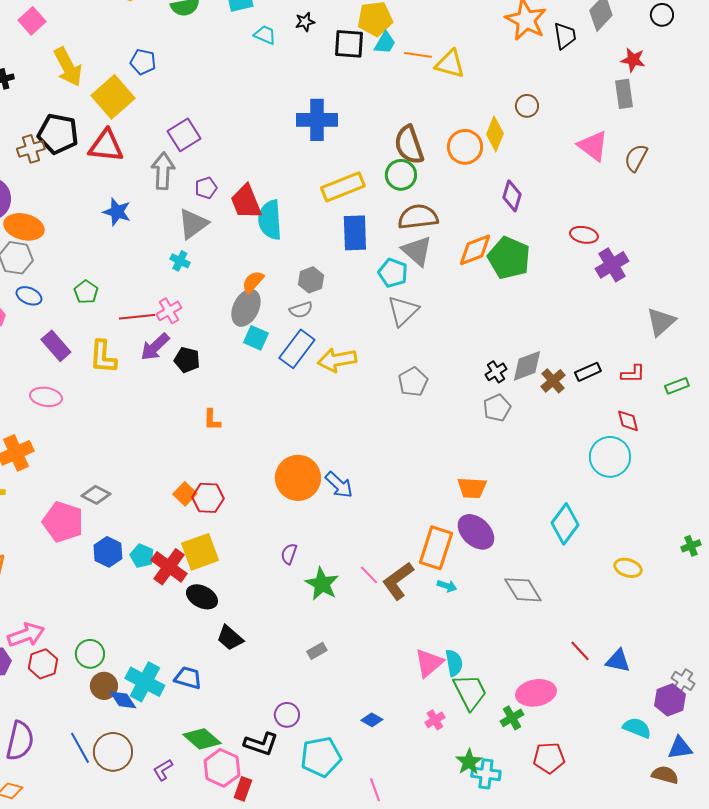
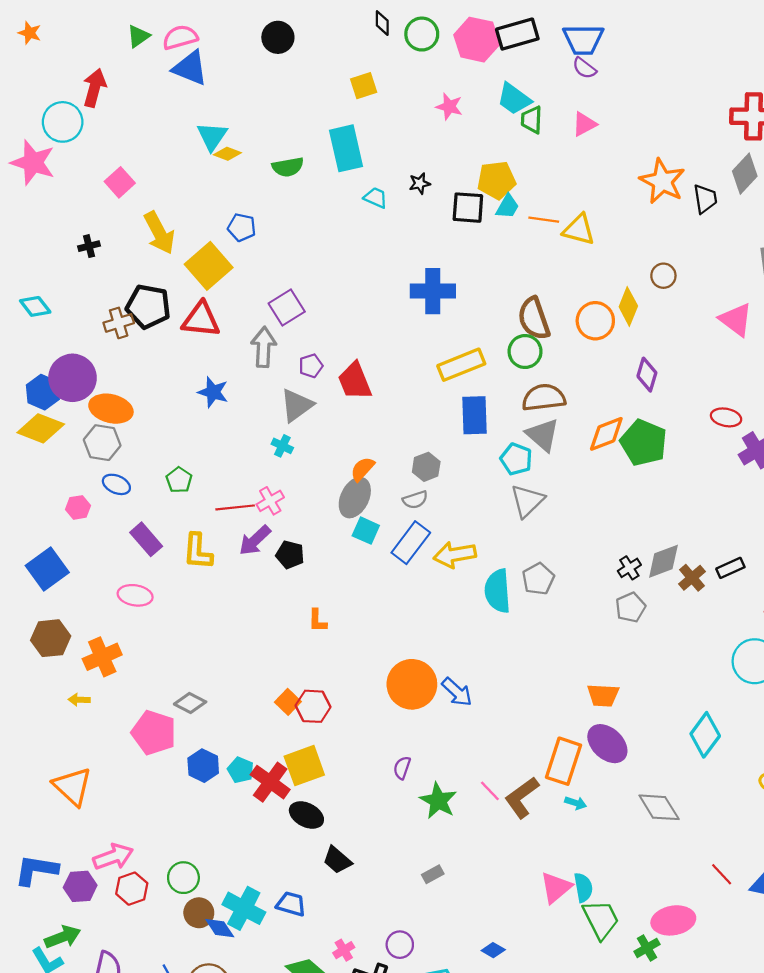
cyan semicircle: (270, 220) -> (498, 591), moved
pink cross: (435, 720) -> (344, 950), moved

